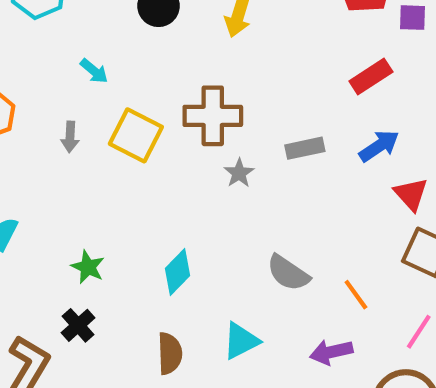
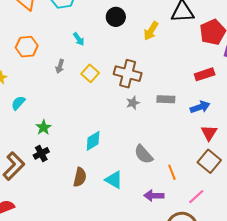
yellow square: (136, 135) -> (90, 73), size x0.7
green star: (88, 267) -> (44, 127), moved
cyan triangle: (241, 341) -> (114, 180), turned 42

